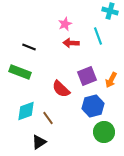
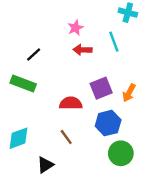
black line: (29, 47) -> (34, 54), turned -64
red semicircle: (61, 89) -> (71, 103), turned 138
cyan diamond: (26, 111) -> (19, 138), moved
brown line: (48, 118) -> (66, 137), moved

